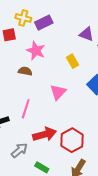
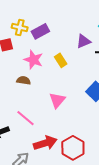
purple triangle: (86, 34) -> (83, 41), turned -42
yellow rectangle: (73, 61) -> (61, 60), moved
pink line: (26, 109) -> (25, 118), turned -66

